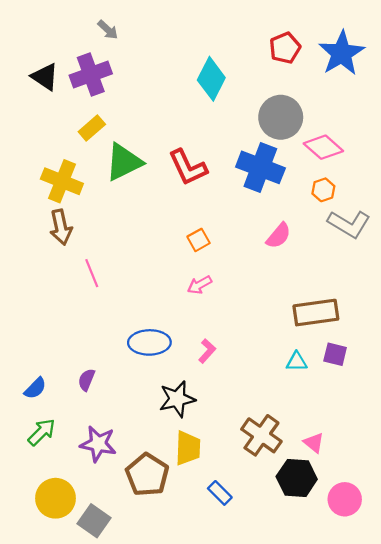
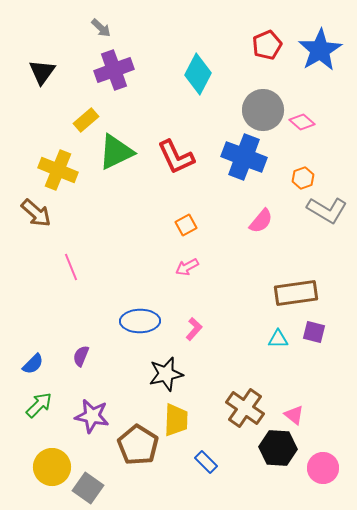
purple cross: (91, 75) -> (114, 70), moved
black triangle: (45, 77) -> (42, 72), turned 32
pink diamond: (323, 147) -> (302, 122), moved, size x0.7
brown arrow: (61, 227) -> (36, 213), moved, turned -36
pink line: (92, 273) -> (71, 267), moved

